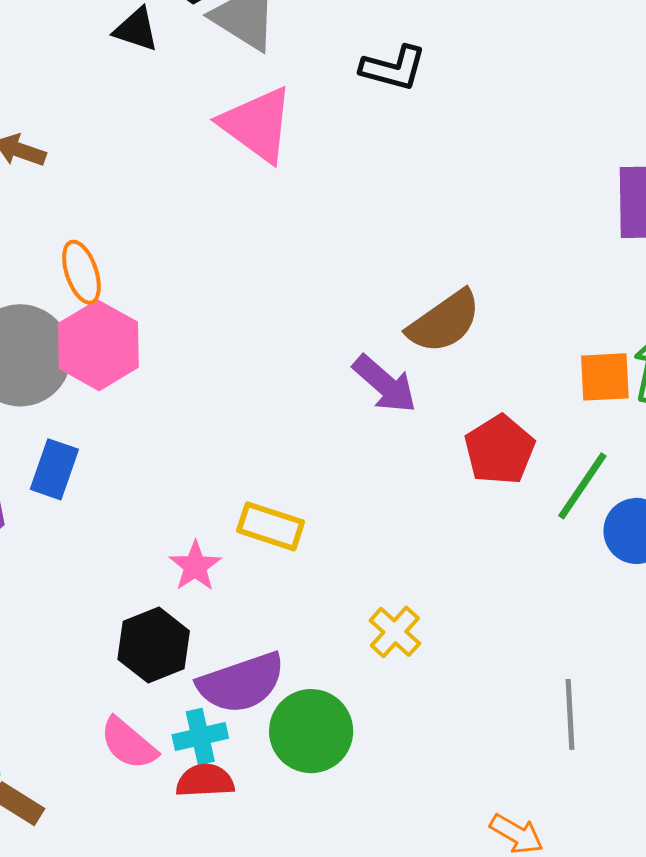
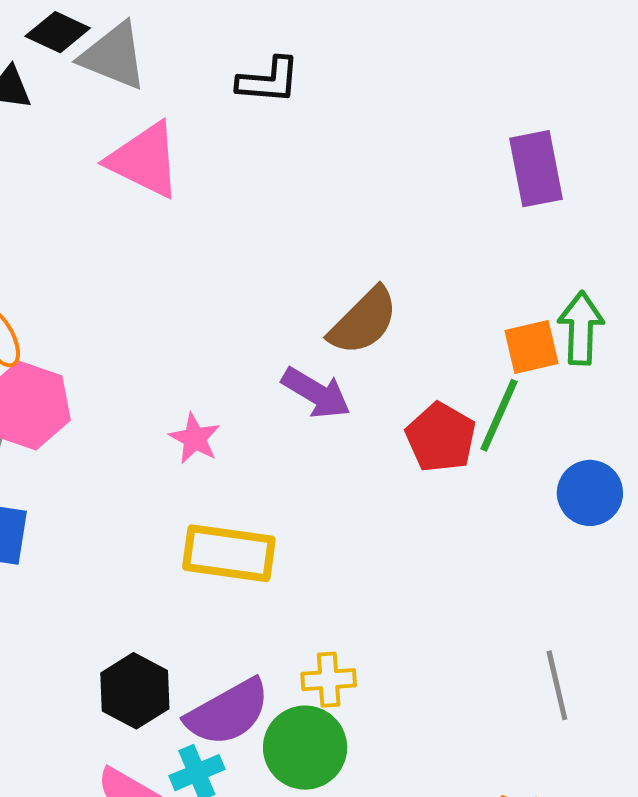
green line: (582, 486) -> (499, 415), moved
yellow rectangle: (271, 526) -> (229, 553), size x1.4
pink star: (195, 566) -> (195, 438), moved
yellow cross: (395, 632) -> (329, 680), moved, turned -36

